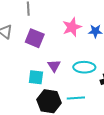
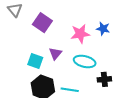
pink star: (72, 27) -> (80, 34), moved

